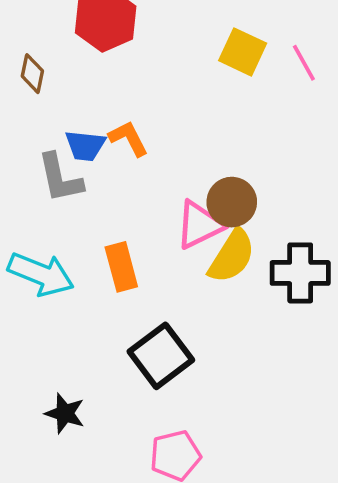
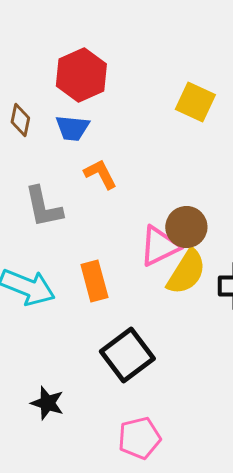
blue trapezoid: (85, 146) -> (72, 128), moved

